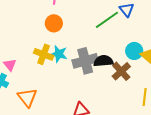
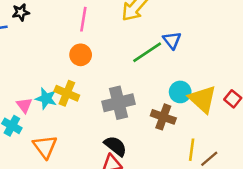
cyan star: (59, 54) -> (46, 99), moved
black semicircle: (103, 61) -> (115, 146), moved, turned 42
brown cross: (121, 71) -> (163, 117), turned -30

